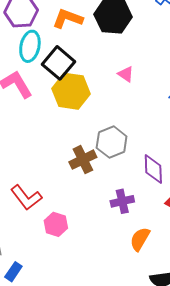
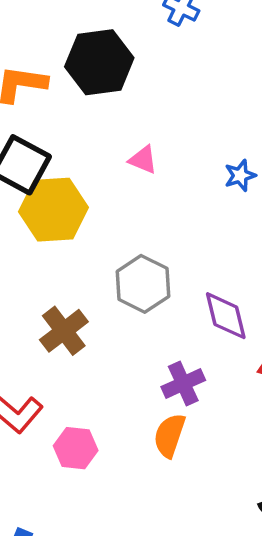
brown cross: (83, 160) -> (64, 331), moved
orange semicircle: (140, 239) -> (169, 435), moved

